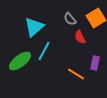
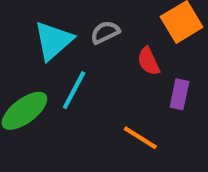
gray semicircle: (70, 19) -> (105, 32), moved, turned 104
purple rectangle: (95, 63) -> (179, 94), moved

